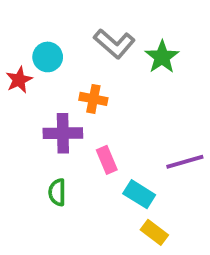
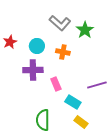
cyan circle: (48, 57) -> (37, 46), moved
orange cross: (93, 99) -> (63, 52), moved
green semicircle: (57, 192) -> (43, 120), moved, size x1.5

